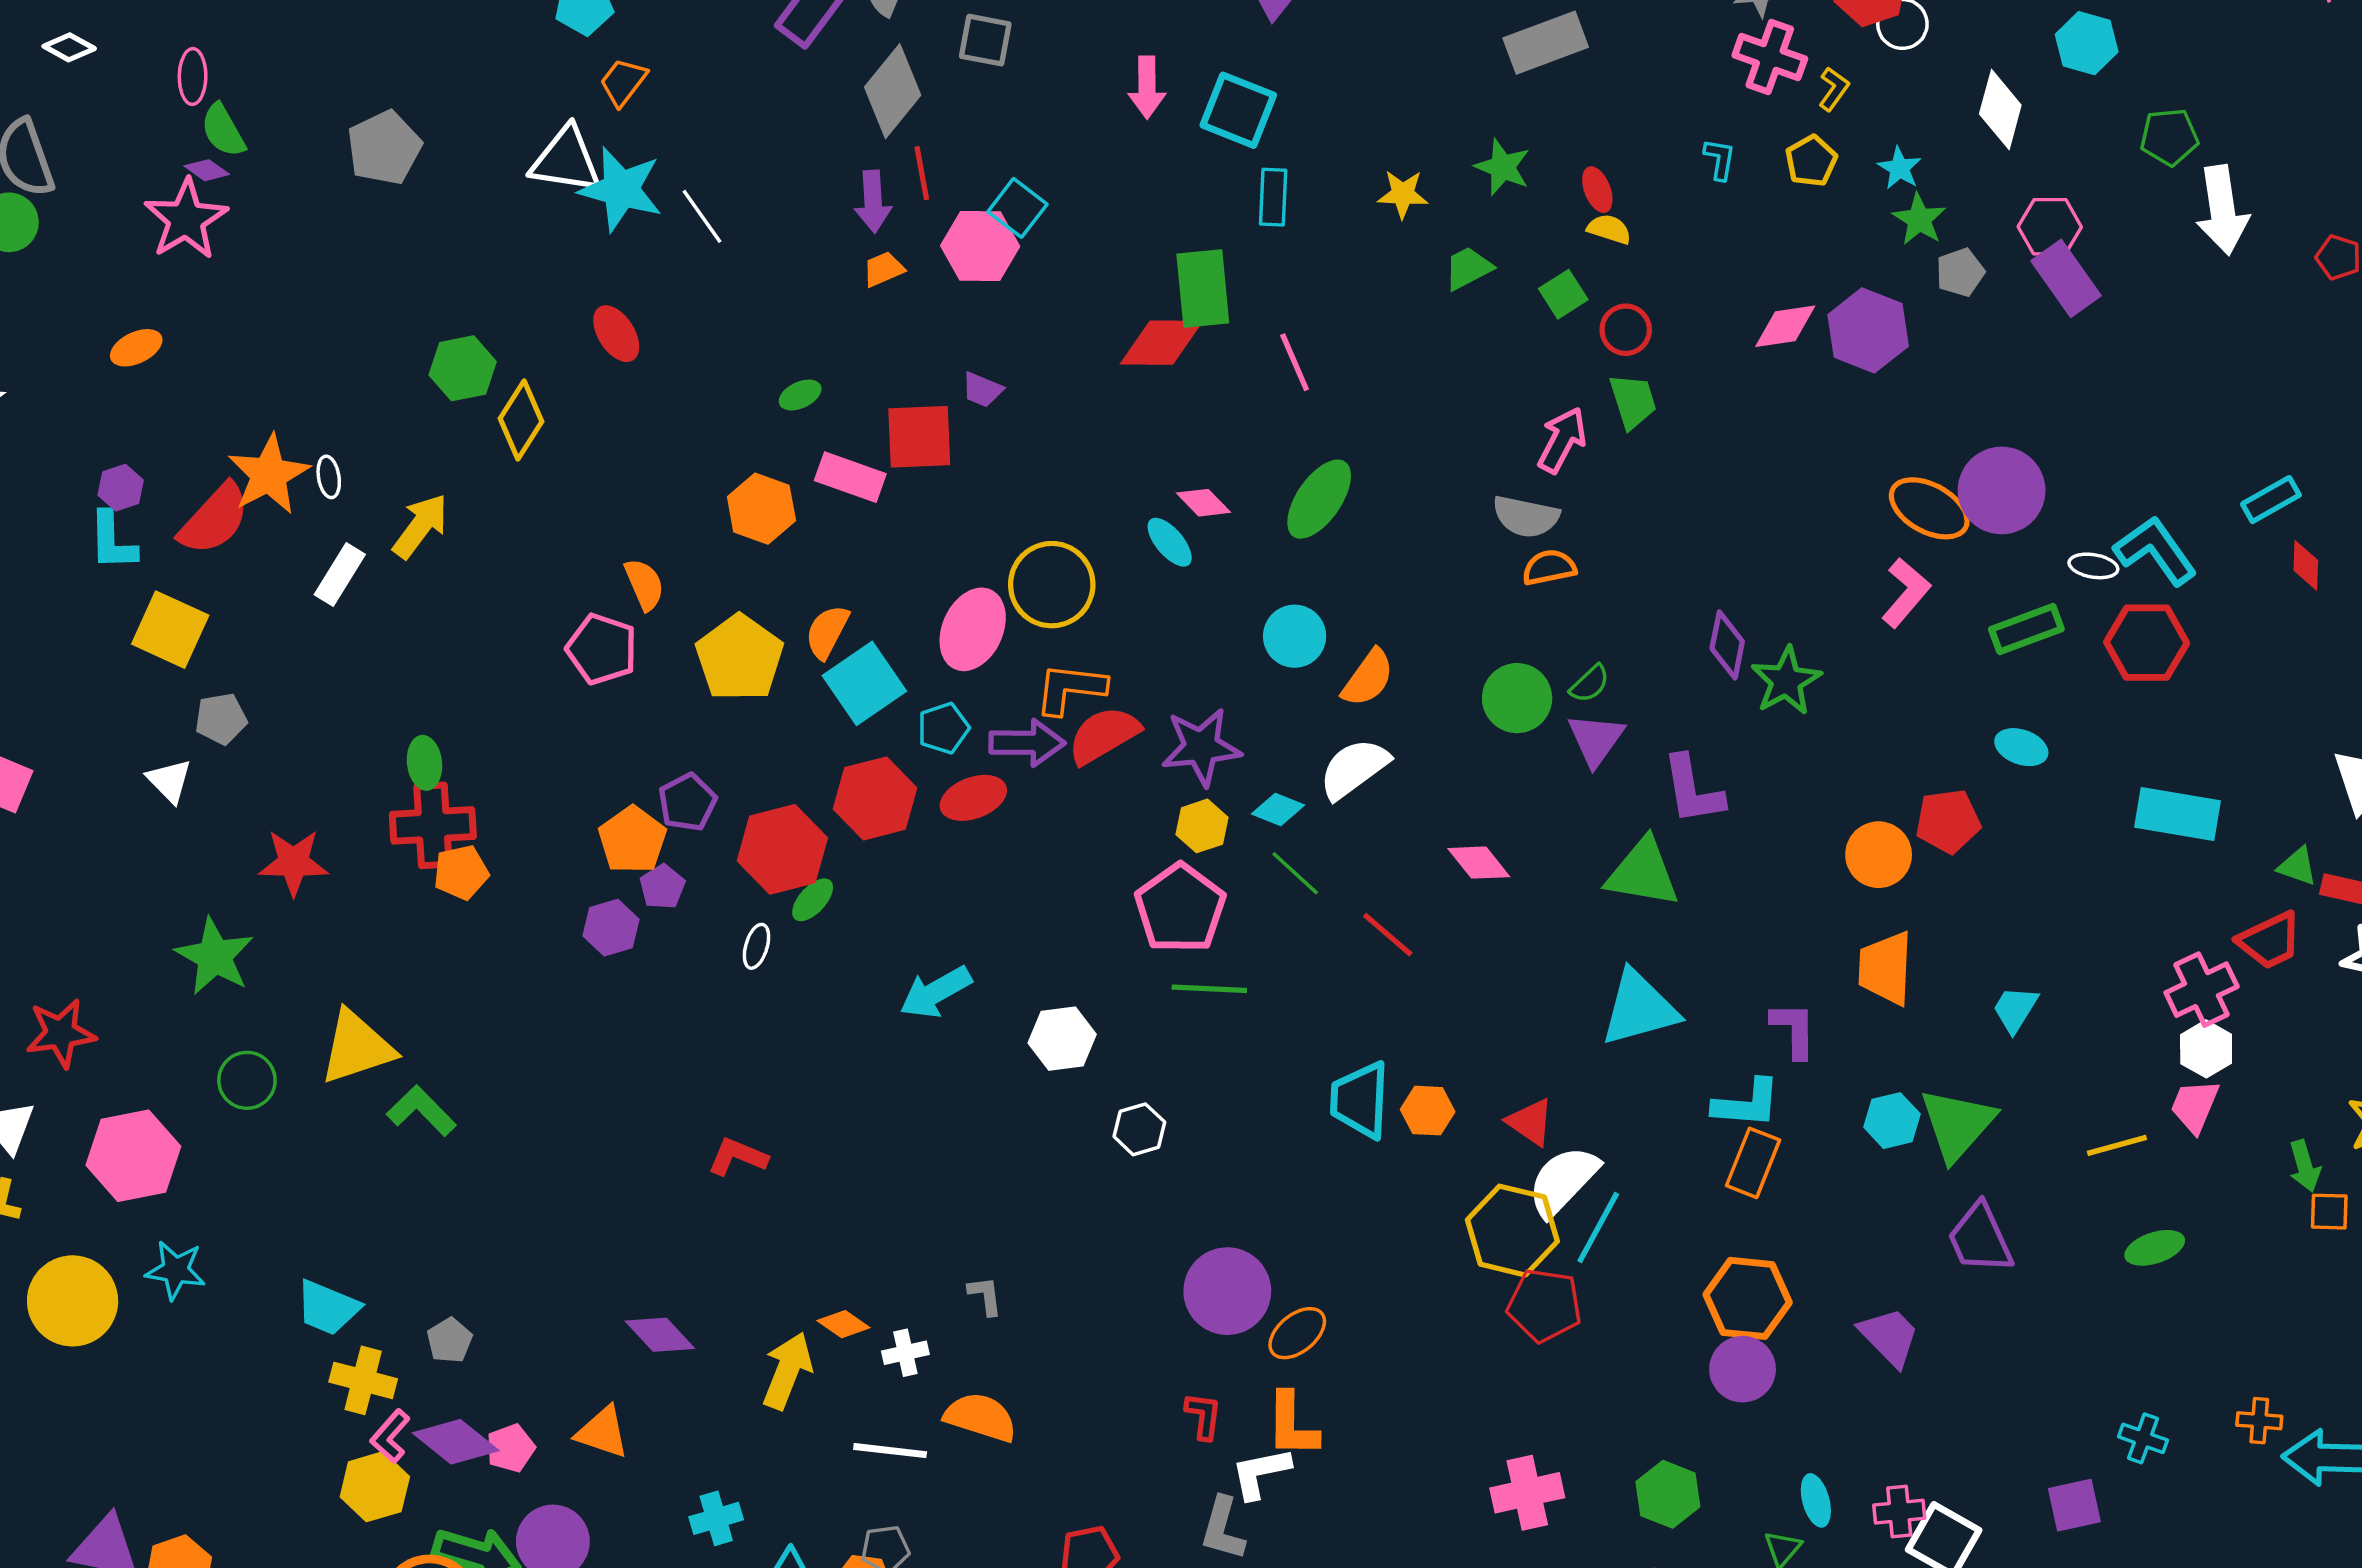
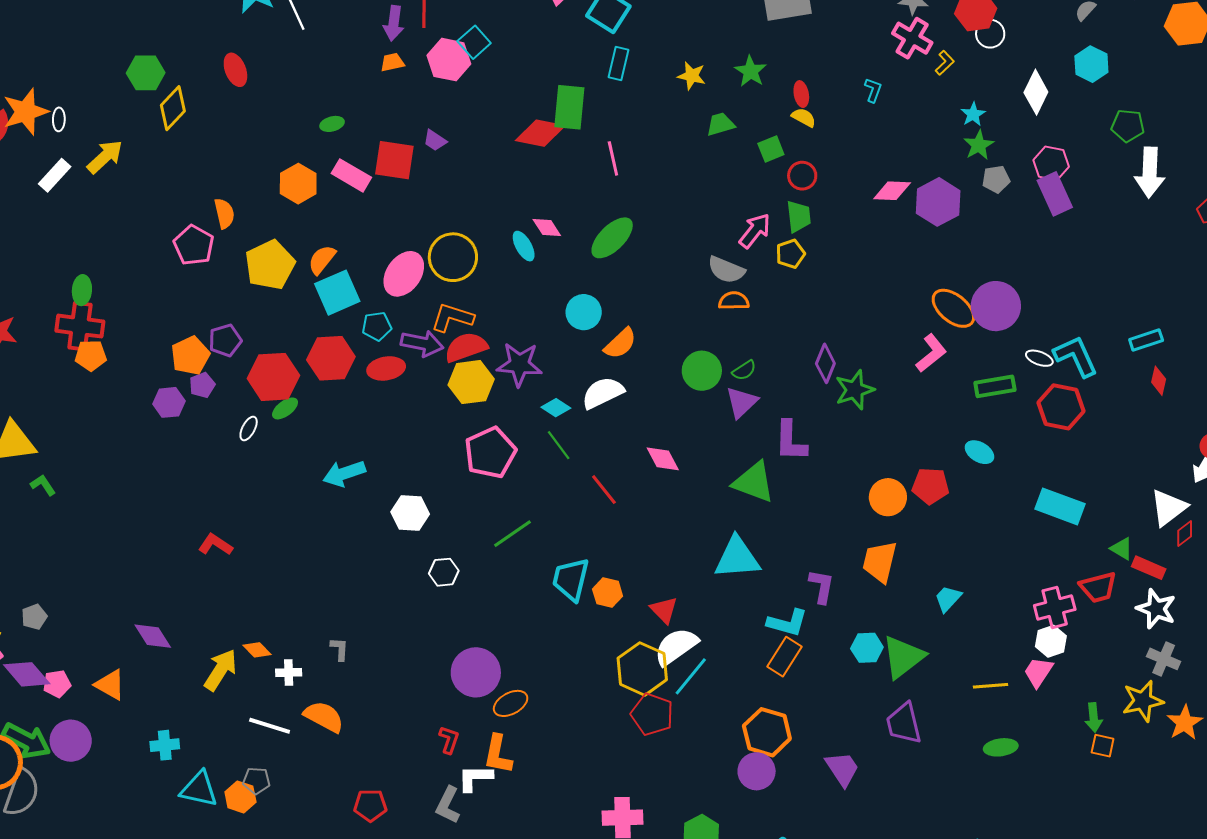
yellow pentagon: (1811, 161) -> (790, 254), moved
yellow hexagon: (1202, 826) -> (471, 382), moved, size x1.5
green line: (1209, 989) -> (512, 534), moved, turned -48
green L-shape: (421, 1111) -> (43, 485), size x0.7

